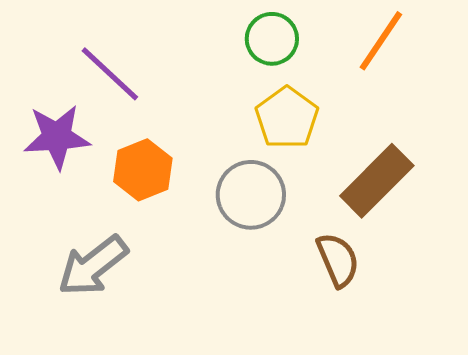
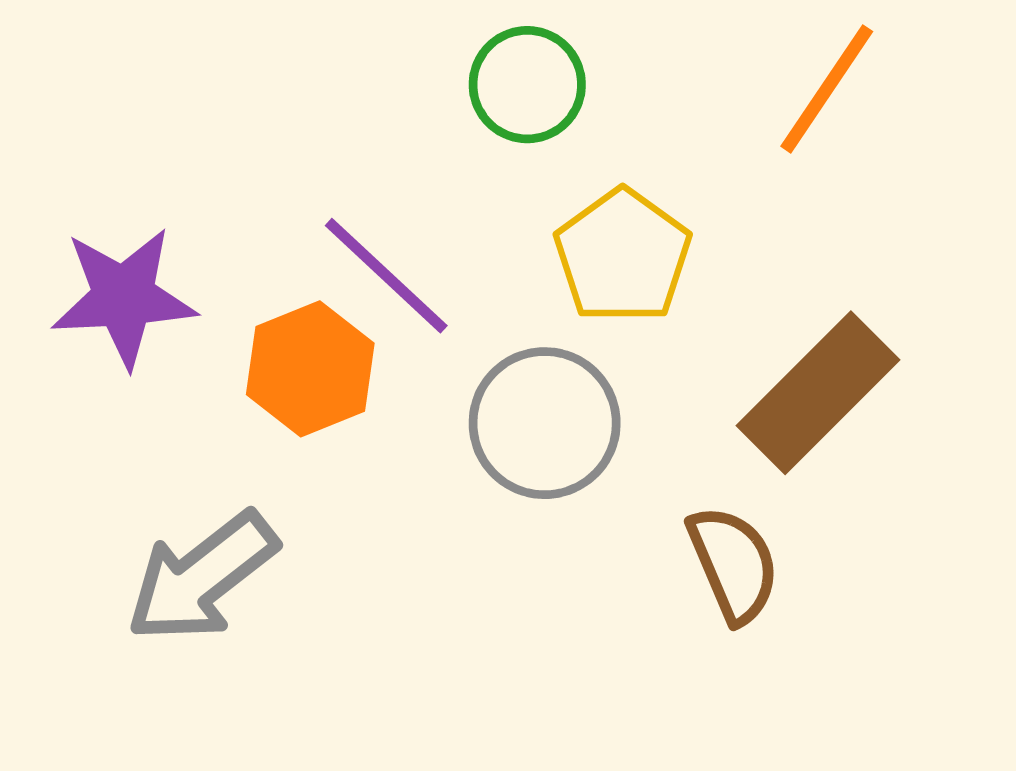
green circle: (272, 39) -> (527, 85), moved
purple line: (110, 74) -> (386, 276), moved

